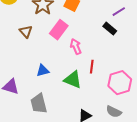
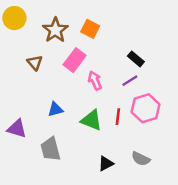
purple line: (119, 12) -> (130, 81), moved
red line: (92, 67) -> (118, 117), moved
pink hexagon: (120, 83) -> (146, 108), moved

